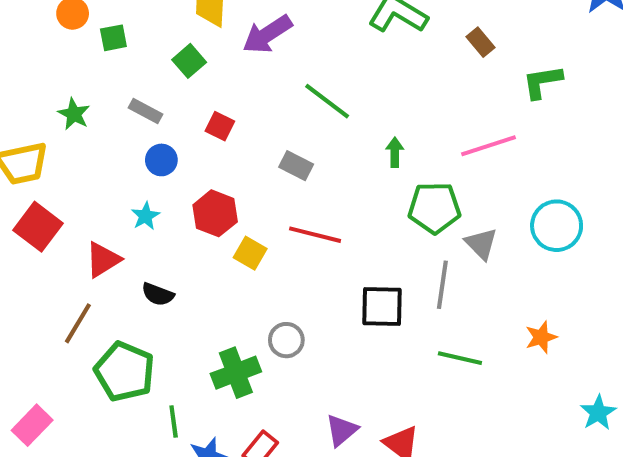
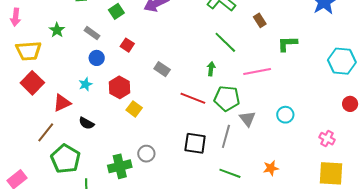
green line: (327, 101) -> (225, 42), moved
cyan circle: (557, 226) -> (285, 115), size x0.7
red line: (315, 235) -> (193, 98), moved

